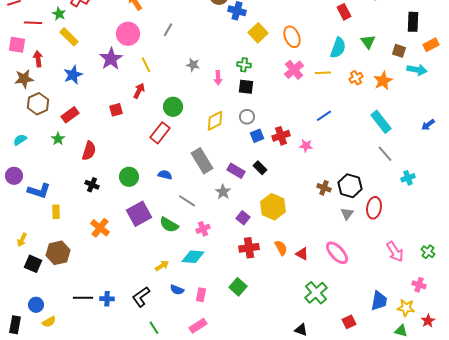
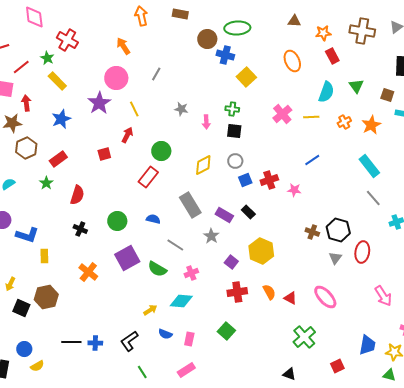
red line: (33, 23) -> (21, 67), turned -42
orange ellipse: (292, 37) -> (292, 61), moved

